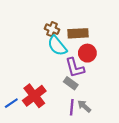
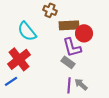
brown rectangle: (78, 33) -> (69, 25), moved
cyan semicircle: (57, 46) -> (27, 31), moved
red cross: (34, 96) -> (19, 59), moved

